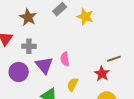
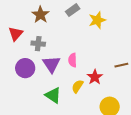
yellow star: (85, 17) -> (97, 20), turned 30
red star: (102, 74) -> (95, 77), moved

